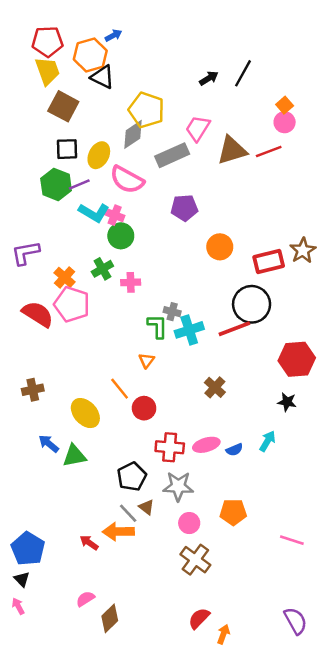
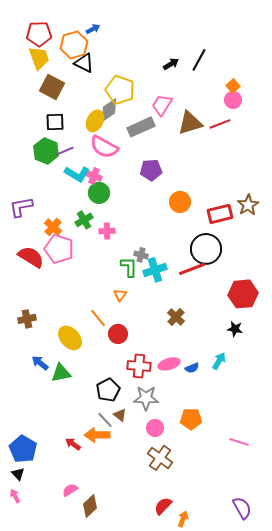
yellow ellipse: (99, 155) -> (95, 121), moved

